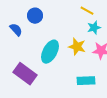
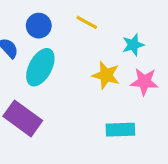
yellow line: (87, 11) -> (87, 22), moved
cyan ellipse: (50, 52) -> (40, 67), moved

